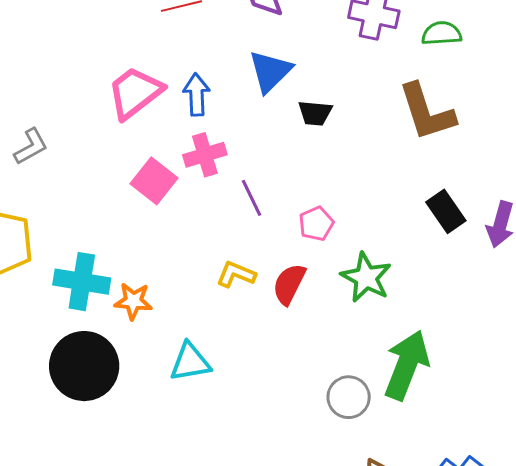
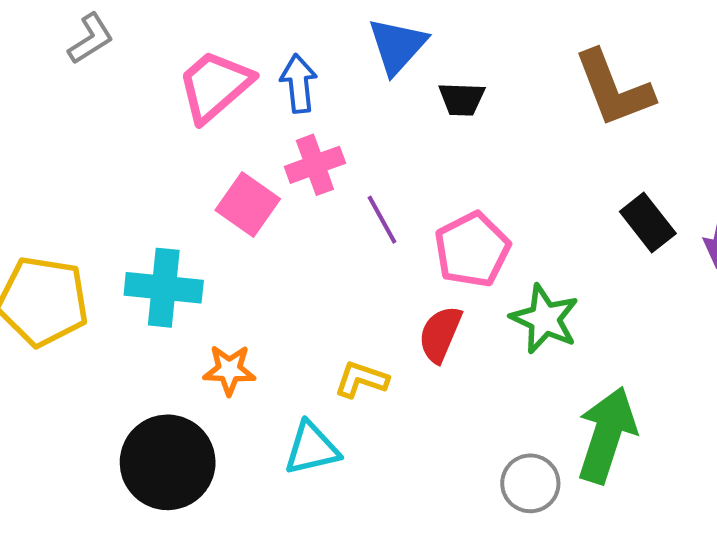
gray L-shape: (31, 147) -> (91, 39), moved
pink pentagon: (316, 224) -> (472, 250), size x1.6
yellow L-shape: (236, 274) -> (361, 379), moved
cyan cross: (82, 282) -> (164, 288), moved

